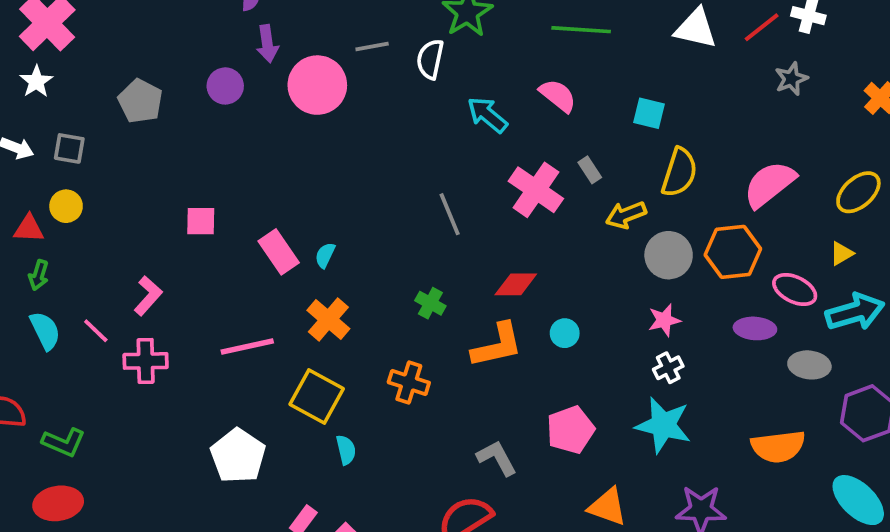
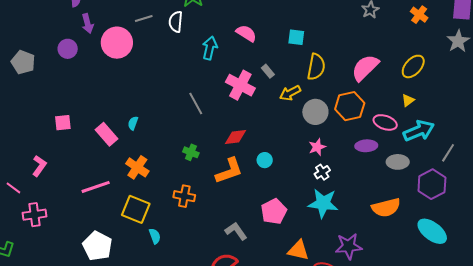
cyan arrow: (487, 115) -> (210, 48), turned 70
cyan semicircle: (325, 255) -> (133, 123), moved
pink cross: (146, 361) -> (35, 215), moved

